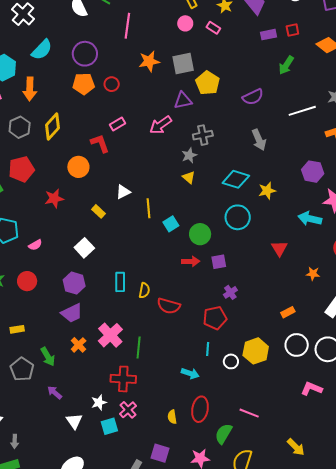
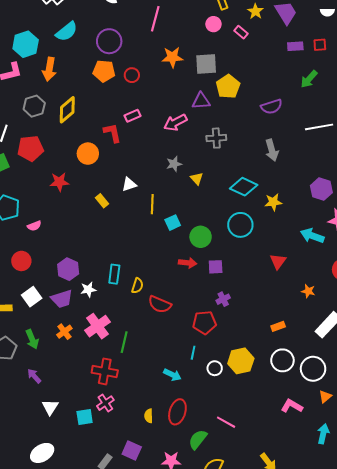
gray star: (189, 155) -> (174, 164), moved
white square: (84, 248) -> (32, 297), moved
white star: (99, 402) -> (88, 290), moved

